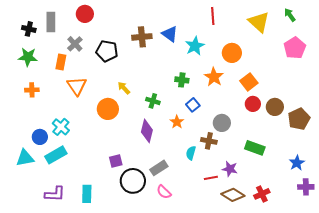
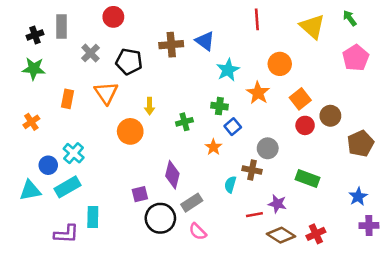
red circle: (85, 14) -> (113, 17), moved
black cross: (29, 29) -> (35, 35), turned -32
cyan star: (195, 46) -> (228, 70), moved
orange rectangle: (61, 62) -> (68, 99), moved
green cross: (182, 80) -> (219, 106), moved
orange triangle: (77, 86) -> (106, 93), moved
yellow arrow: (124, 88) -> (150, 106), turned -136
orange cross: (32, 90) -> (31, 122), moved, turned -32
green cross: (153, 101) -> (184, 122), turned -32
brown circle: (275, 107) -> (330, 116), moved
purple diamond: (147, 131) -> (172, 175), moved
cyan rectangle: (87, 194) -> (93, 217), moved

